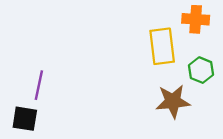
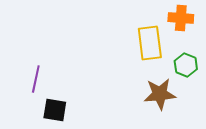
black square: (25, 119) -> (55, 110), moved

